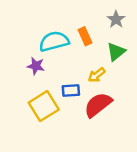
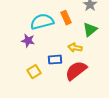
yellow arrow: (97, 75) -> (75, 48), turned 48
yellow square: (44, 106) -> (34, 72), size x0.6

